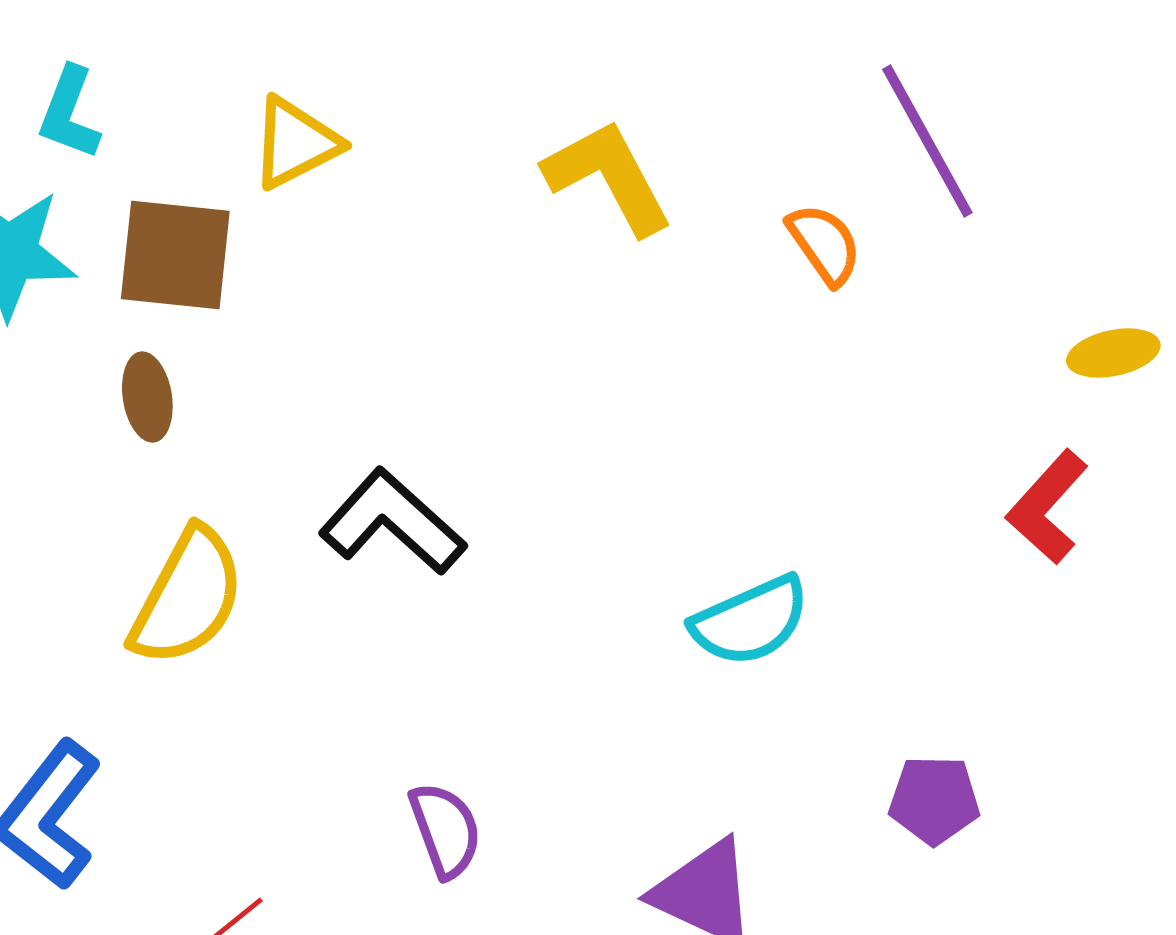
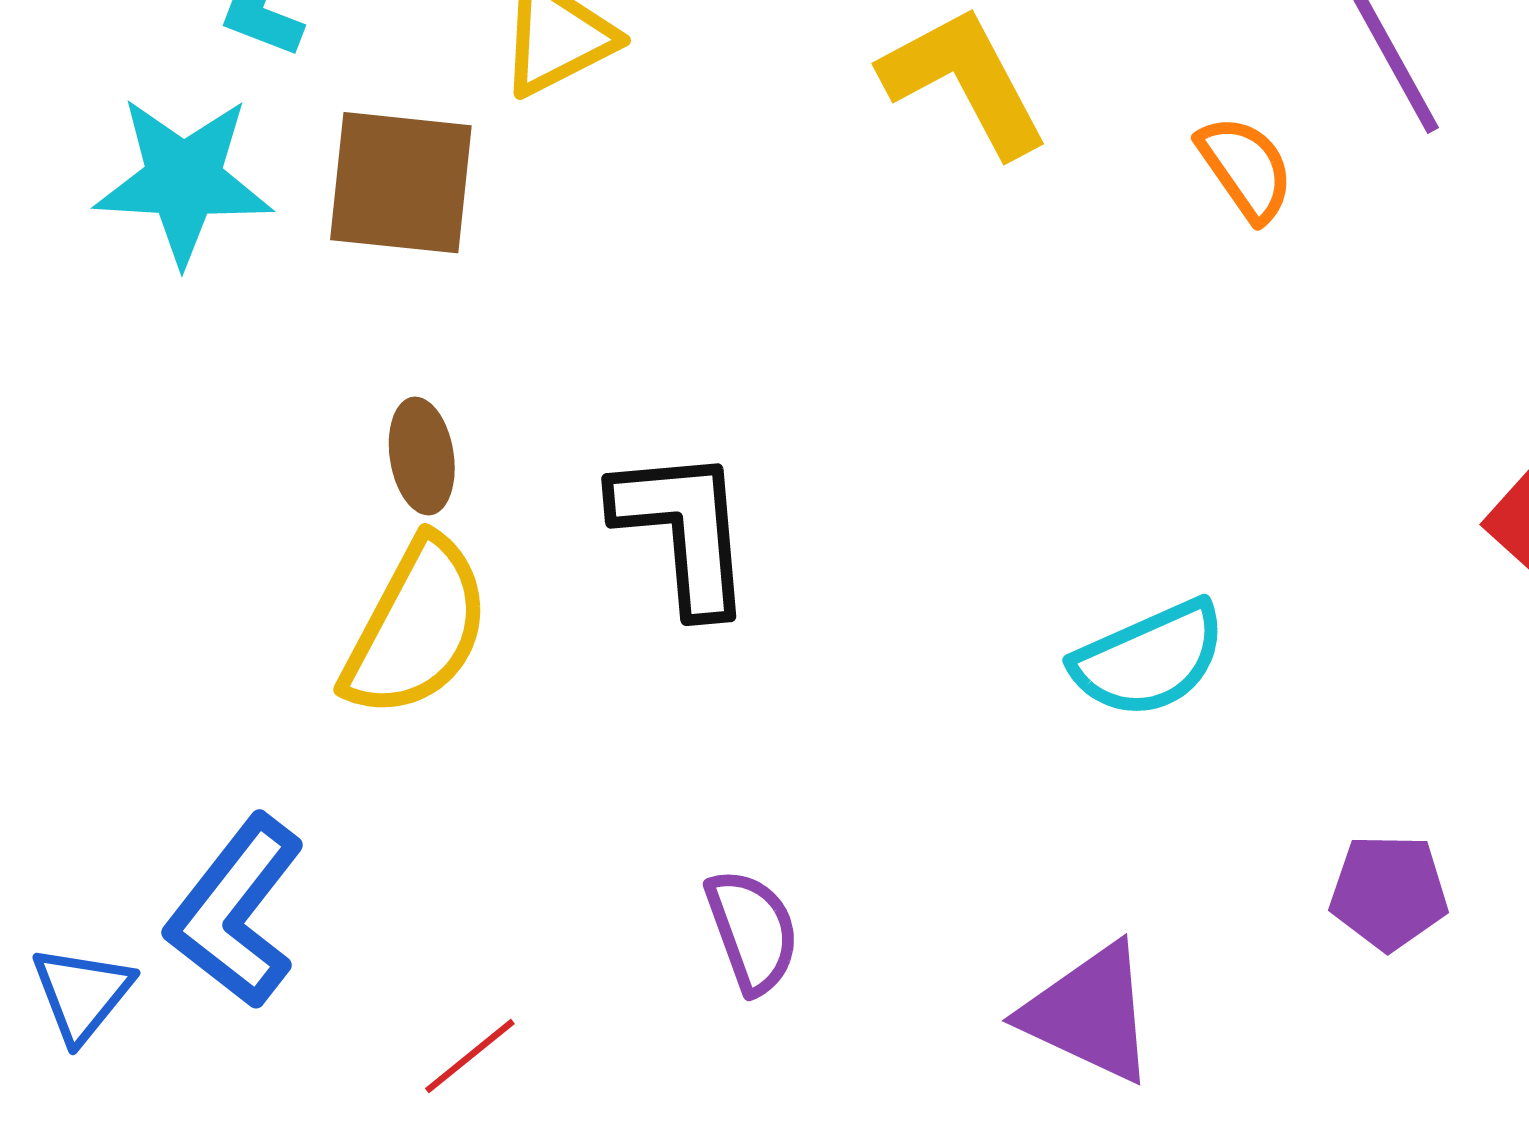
brown ellipse: (147, 397) -> (422, 456), moved
black L-shape: (392, 522) -> (683, 530), turned 43

